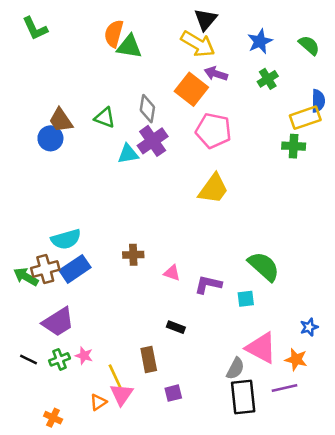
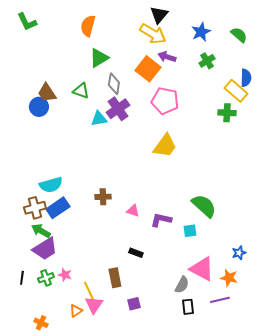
green triangle: (129, 47) -> (99, 58), moved, turned -40
yellow rectangle: (305, 118) -> (236, 91), turned 60
green arrow: (26, 277) -> (41, 231), moved
black line: (28, 359) -> (22, 278), turned 72
black rectangle: (243, 397) -> (188, 307), size x0.6

